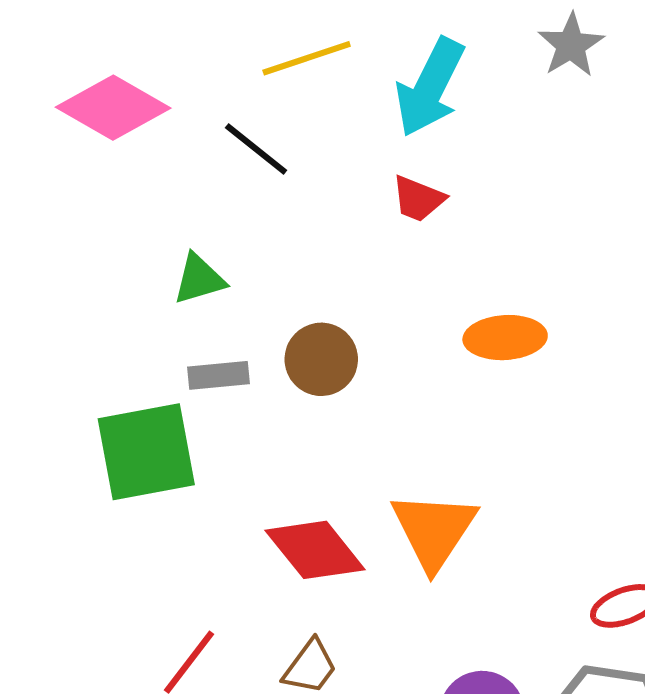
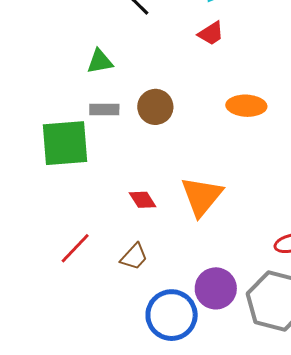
red trapezoid: (418, 199) -> (211, 33), turned -60
red diamond: (315, 550) -> (143, 200), size x0.6

